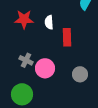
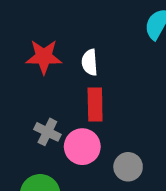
red rectangle: (67, 37) -> (95, 104), moved
gray circle: (80, 74) -> (128, 167), moved

